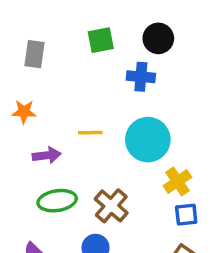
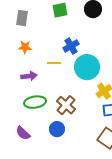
blue cross: (141, 77) -> (71, 46), moved, turned -35
orange star: (24, 112) -> (25, 47), moved

